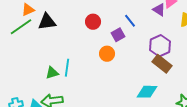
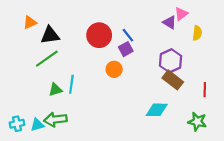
blue line: (130, 21) -> (128, 35), moved
red circle: (93, 22) -> (99, 35), size x1.5
green line: (21, 27) -> (47, 59), moved

